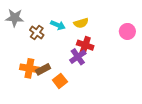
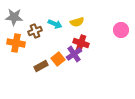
brown cross: (37, 33) -> (35, 31), turned 32
orange cross: (29, 68) -> (16, 43), moved
orange square: (60, 81) -> (58, 59), moved

